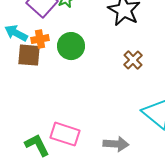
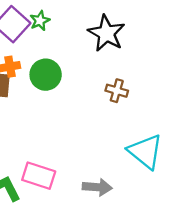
brown cross: (133, 60) -> (117, 91), turned -30

